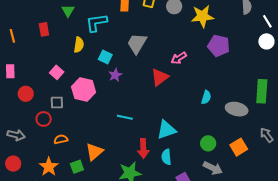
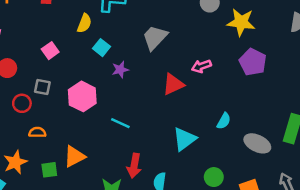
cyan square: (105, 57) -> (101, 48), moved
pink hexagon: (84, 89) -> (82, 96), moved
cyan triangle: (166, 130) -> (184, 139), moved, turned -30

